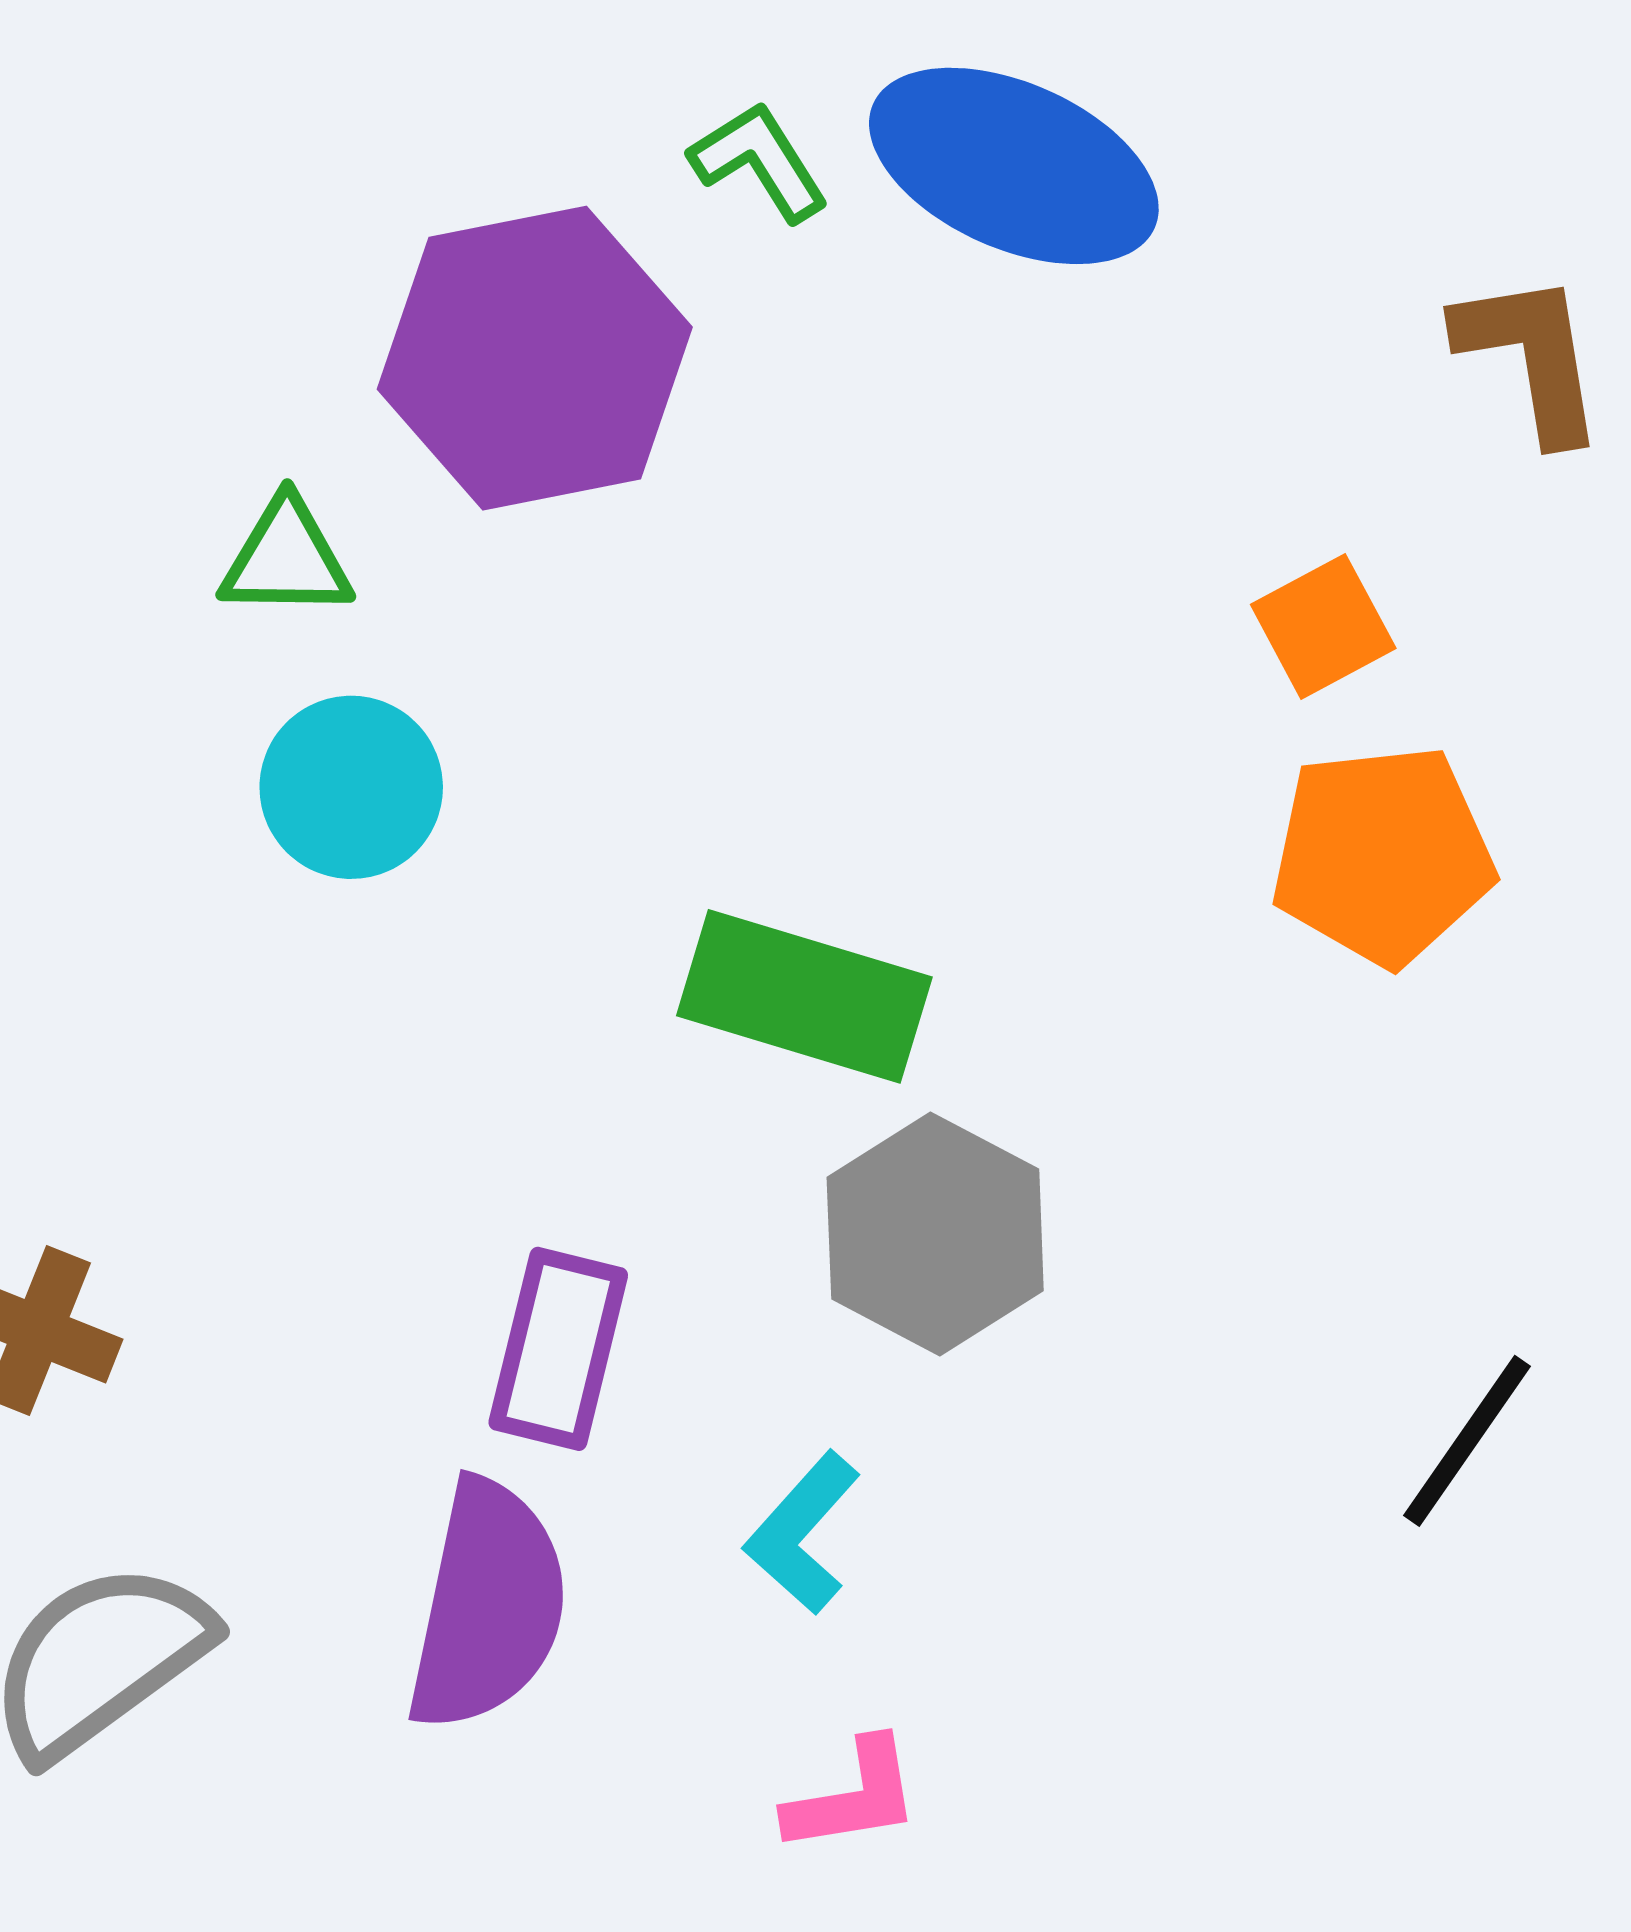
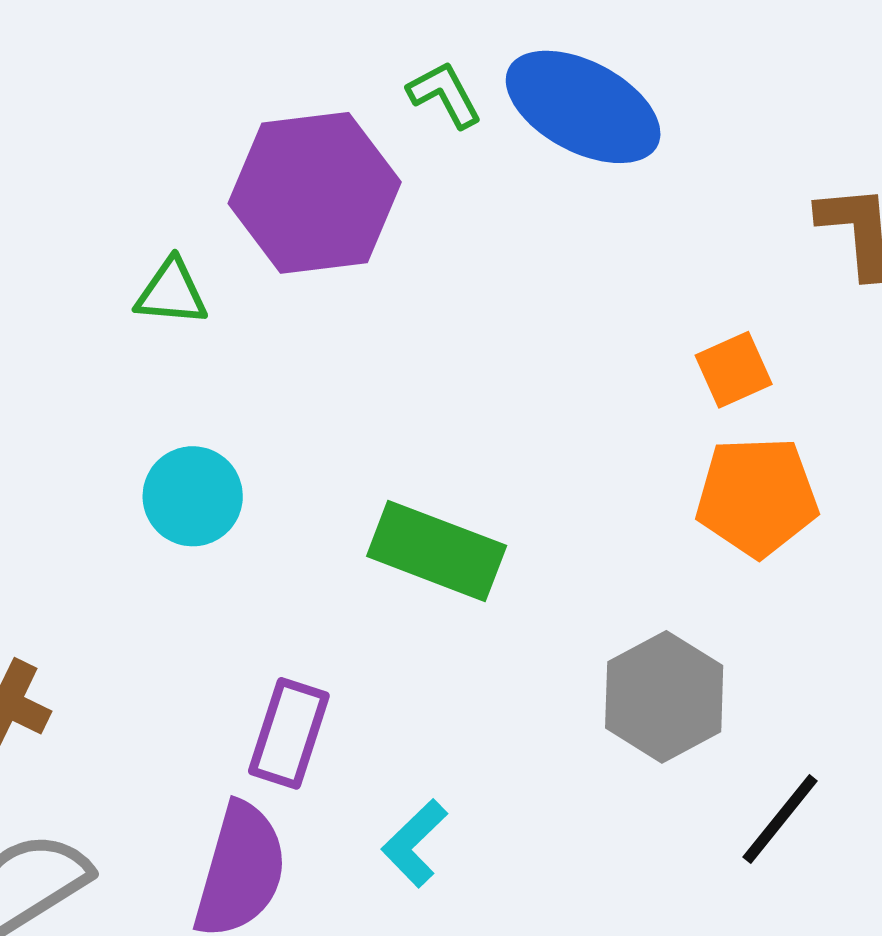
cyan circle: (351, 787) -> (193, 496), moved
gray hexagon: (935, 1234) -> (664, 697), moved

